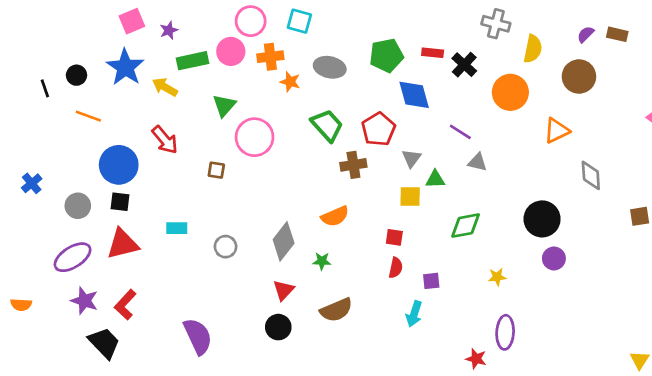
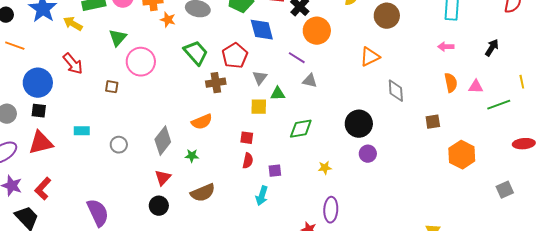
orange circle: (510, 92) -> (317, 31), moved

